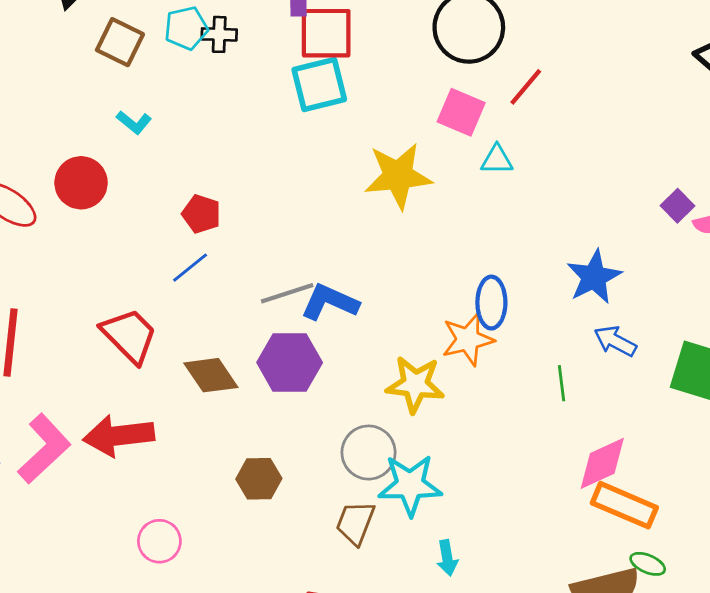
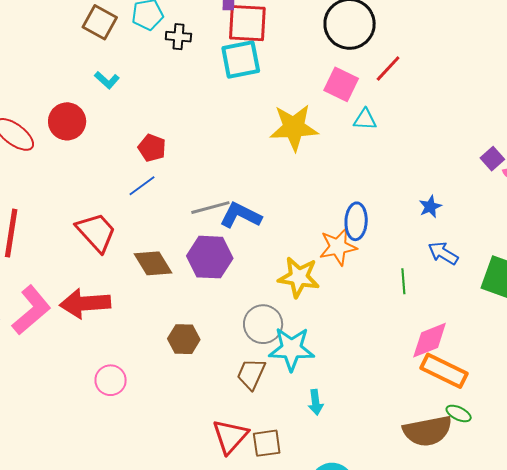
black cross: (219, 34) -> (178, 37), moved
blue star: (594, 277) -> (430, 207), size x0.6

